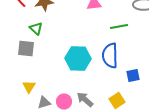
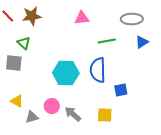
yellow triangle: (29, 87) -> (17, 101), turned -32
yellow square: (117, 101) -> (105, 115), turned 35
pink circle: (64, 102) -> (52, 106), moved

